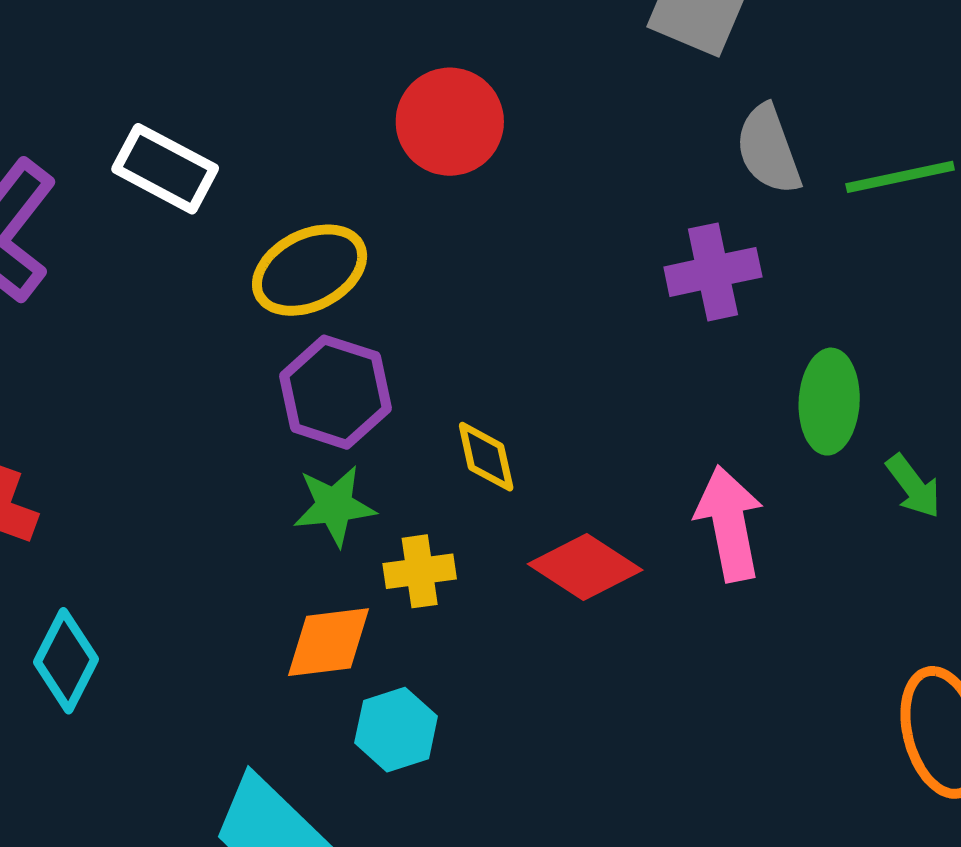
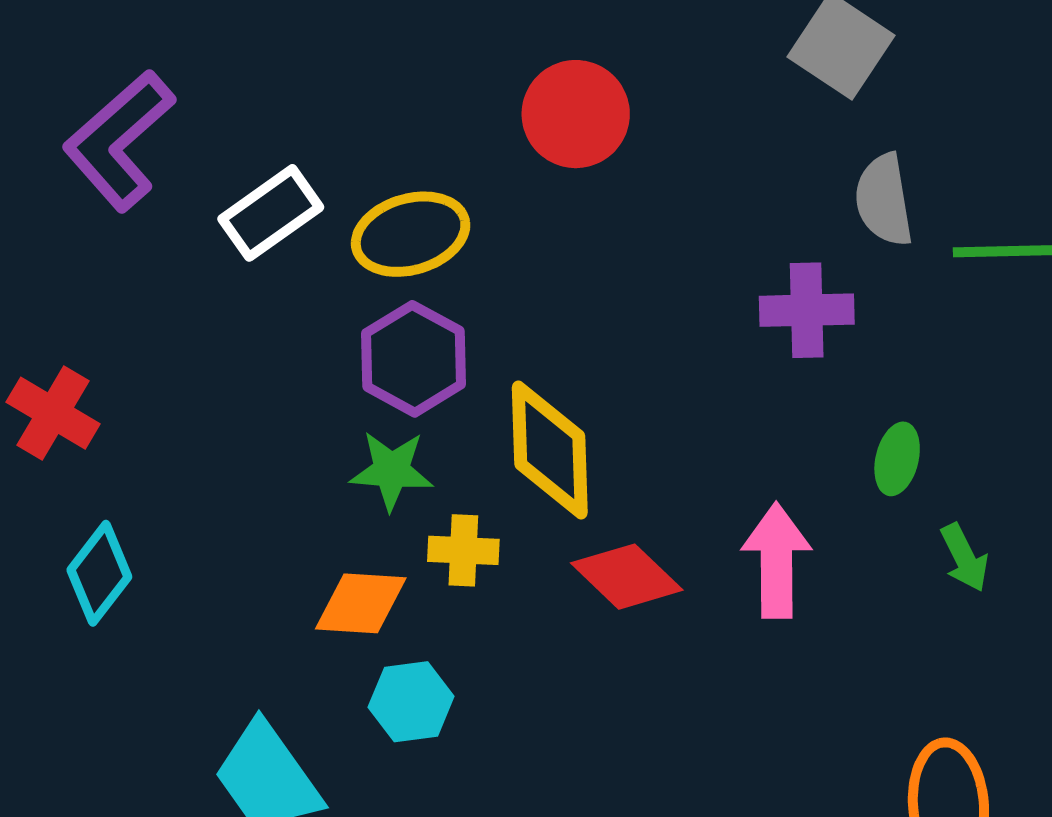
white rectangle: (165, 169) -> (271, 213), moved, turned -74
green ellipse: (829, 402) -> (897, 459), size x0.7
yellow diamond: (486, 457) -> (550, 450), size x1.8

